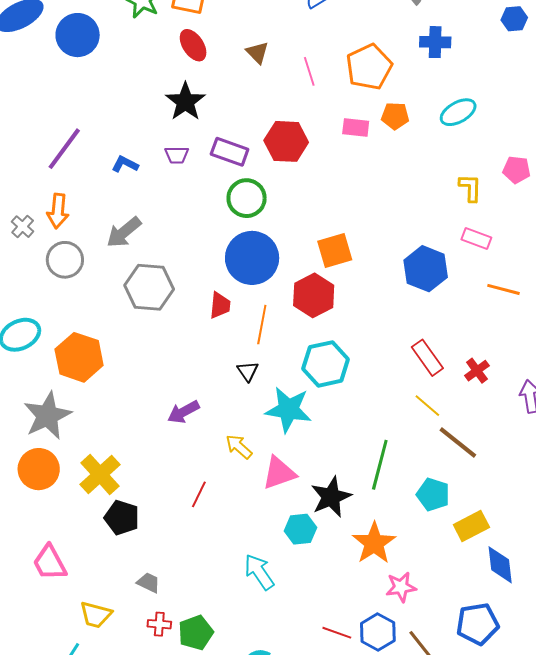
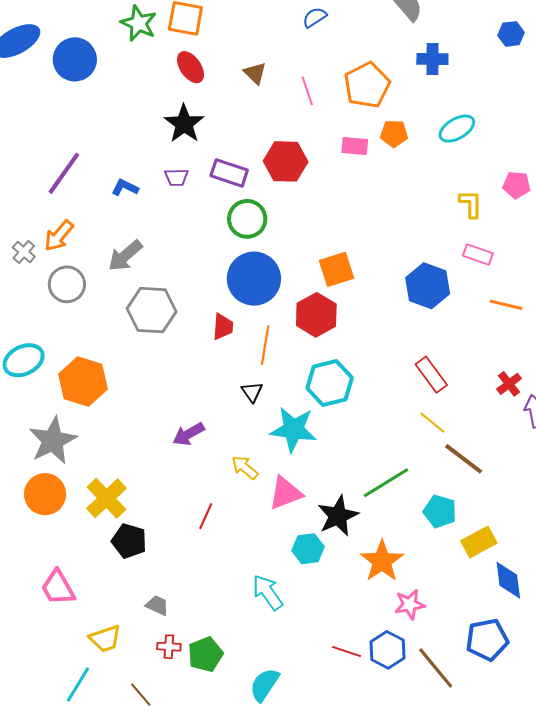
orange arrow: (58, 211) -> (59, 236), turned 36
red cross: (477, 371) -> (509, 384), moved
green line: (380, 465) -> (386, 483), turned 45
yellow trapezoid: (96, 615) -> (105, 639), turned -32

